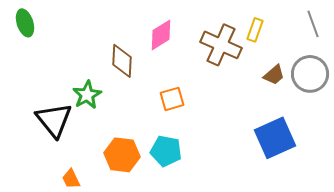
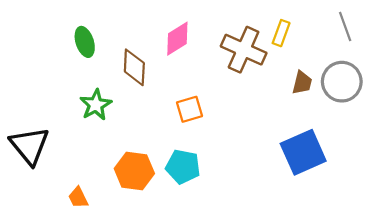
green ellipse: (25, 23) -> (85, 42), moved
brown trapezoid: (274, 75) -> (302, 83), turned -35
black triangle: (54, 120) -> (30, 146), moved

